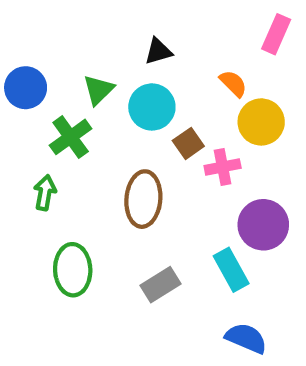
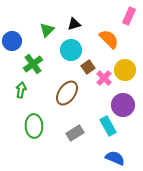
orange semicircle: (233, 83) -> (109, 39), size x1.5
green triangle: (98, 90) -> (47, 30), moved
yellow circle: (261, 122) -> (125, 70), moved
pink cross: (223, 167) -> (104, 78), turned -35
brown ellipse: (143, 199) -> (67, 93), turned 30

